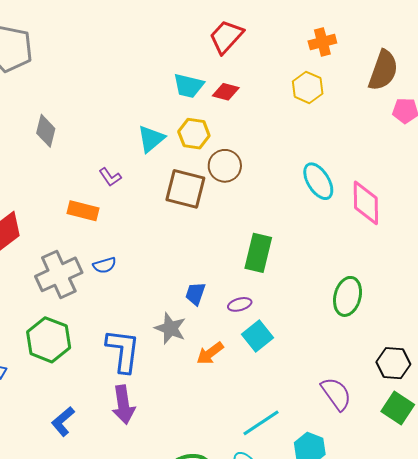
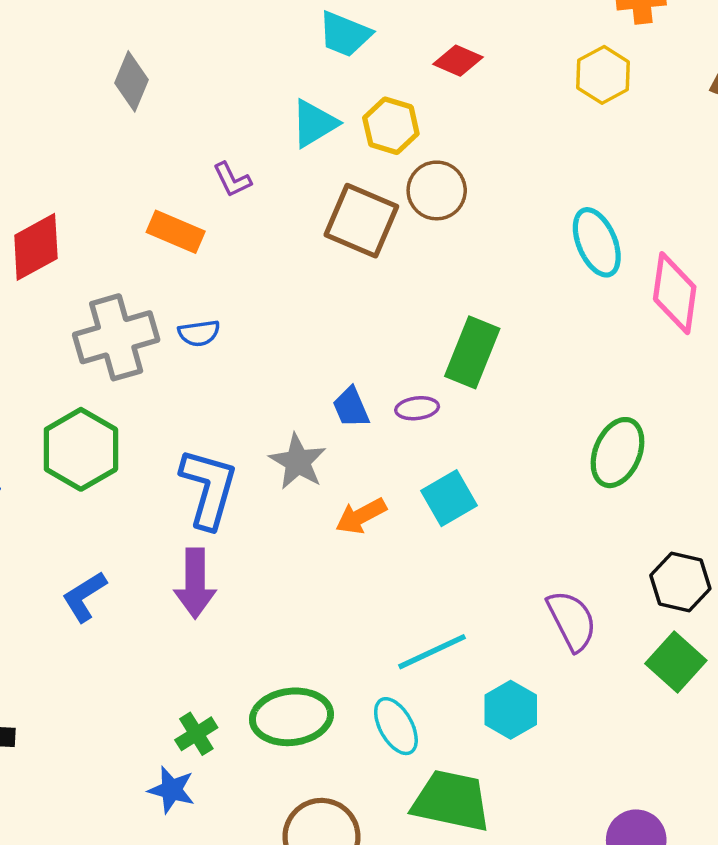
cyan trapezoid: (189, 86) -> (345, 34), moved
blue trapezoid: (195, 294) -> (351, 407), turned -50
purple ellipse: (240, 304) -> (417, 408), moved

